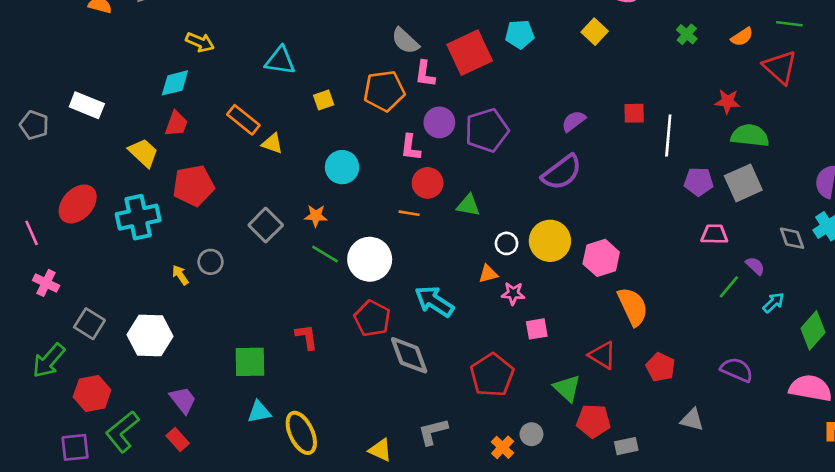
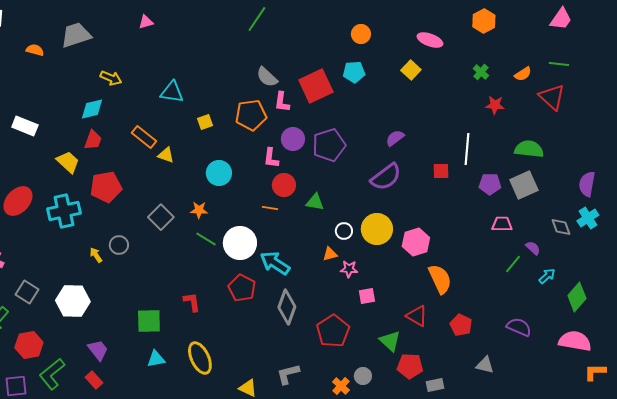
red star: (728, 101) -> (495, 105), moved
red square: (634, 113) -> (441, 171), moved
cyan arrow: (434, 301) -> (275, 263), moved
gray diamond: (409, 355) -> (287, 307), moved, turned 40
yellow ellipse: (301, 433) -> (200, 358), moved

